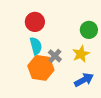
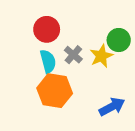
yellow star: (81, 54) -> (101, 56), moved
gray cross: (55, 56) -> (73, 55), moved

